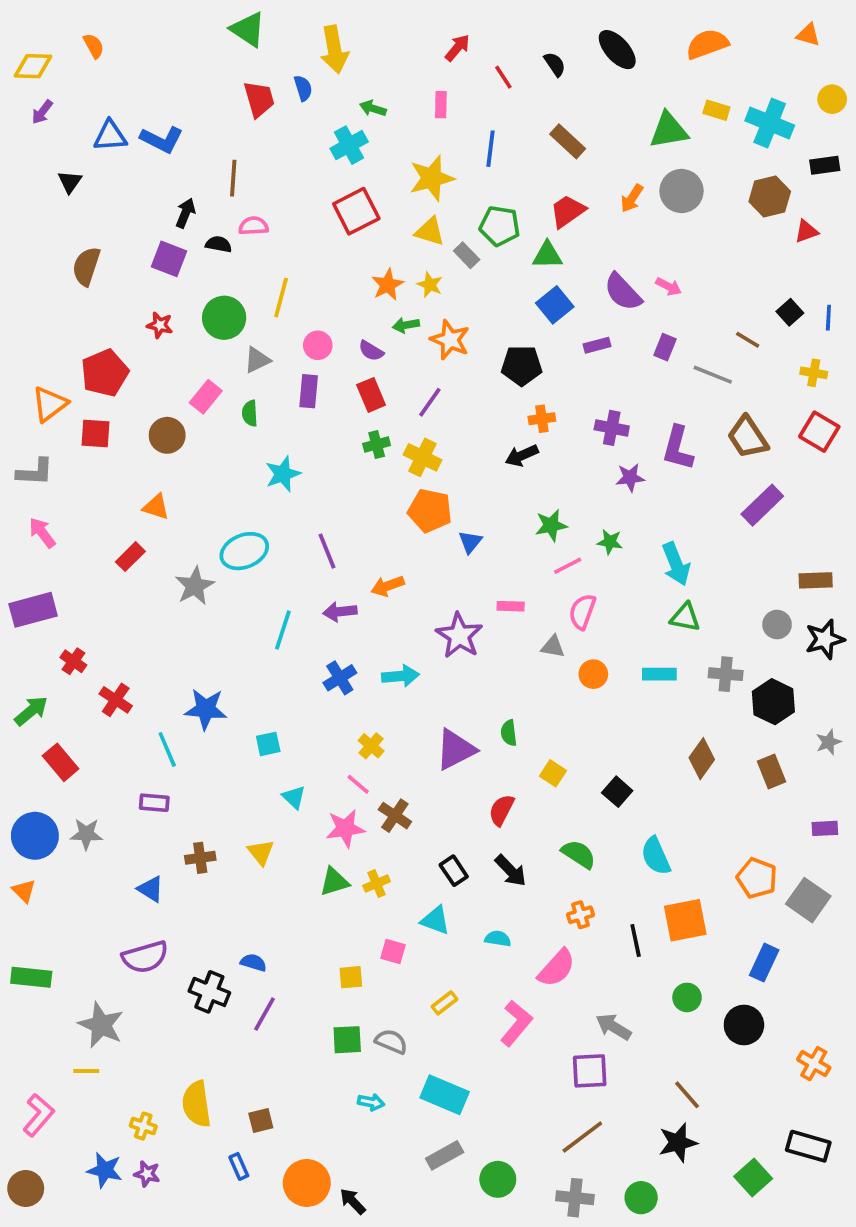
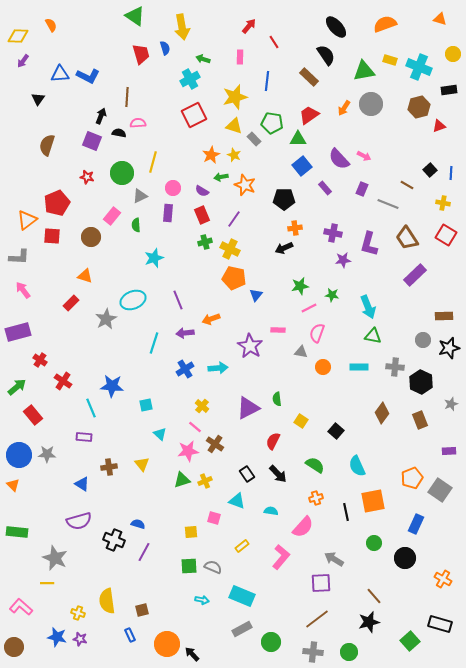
black semicircle: (555, 64) -> (326, 55), moved, size x1.5
purple rectangle: (597, 345) -> (325, 188), turned 64
orange pentagon: (757, 878) -> (412, 478), turned 30
pink L-shape: (39, 1115) -> (21, 607), turned -90

